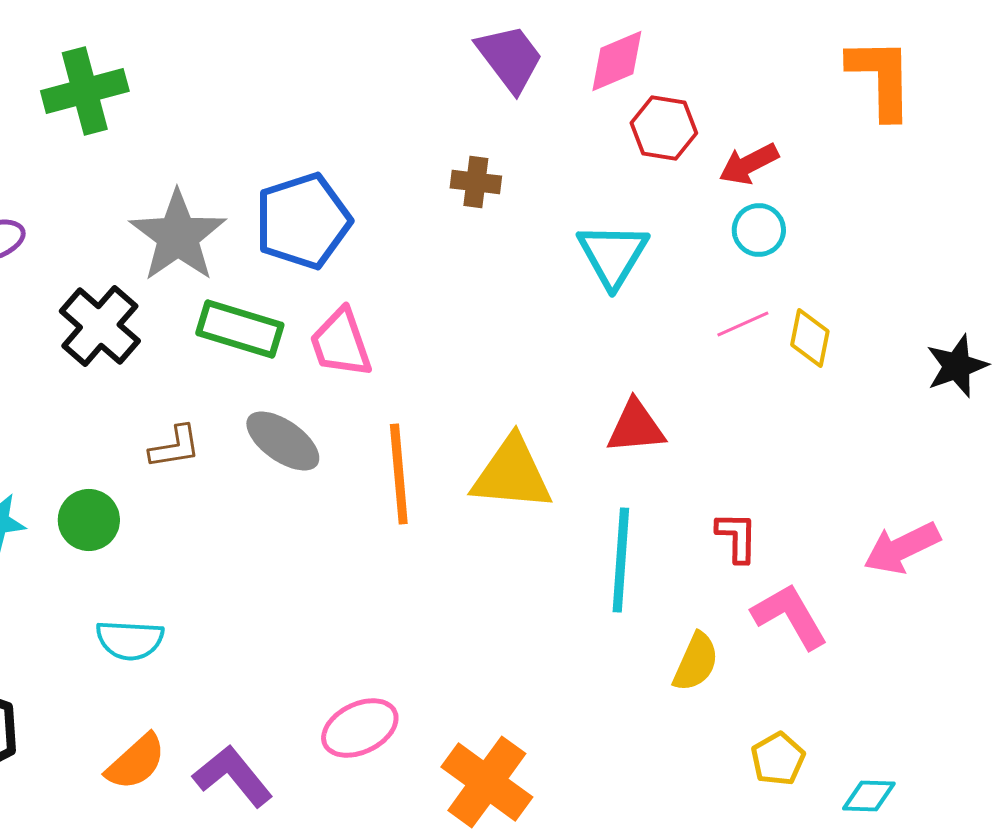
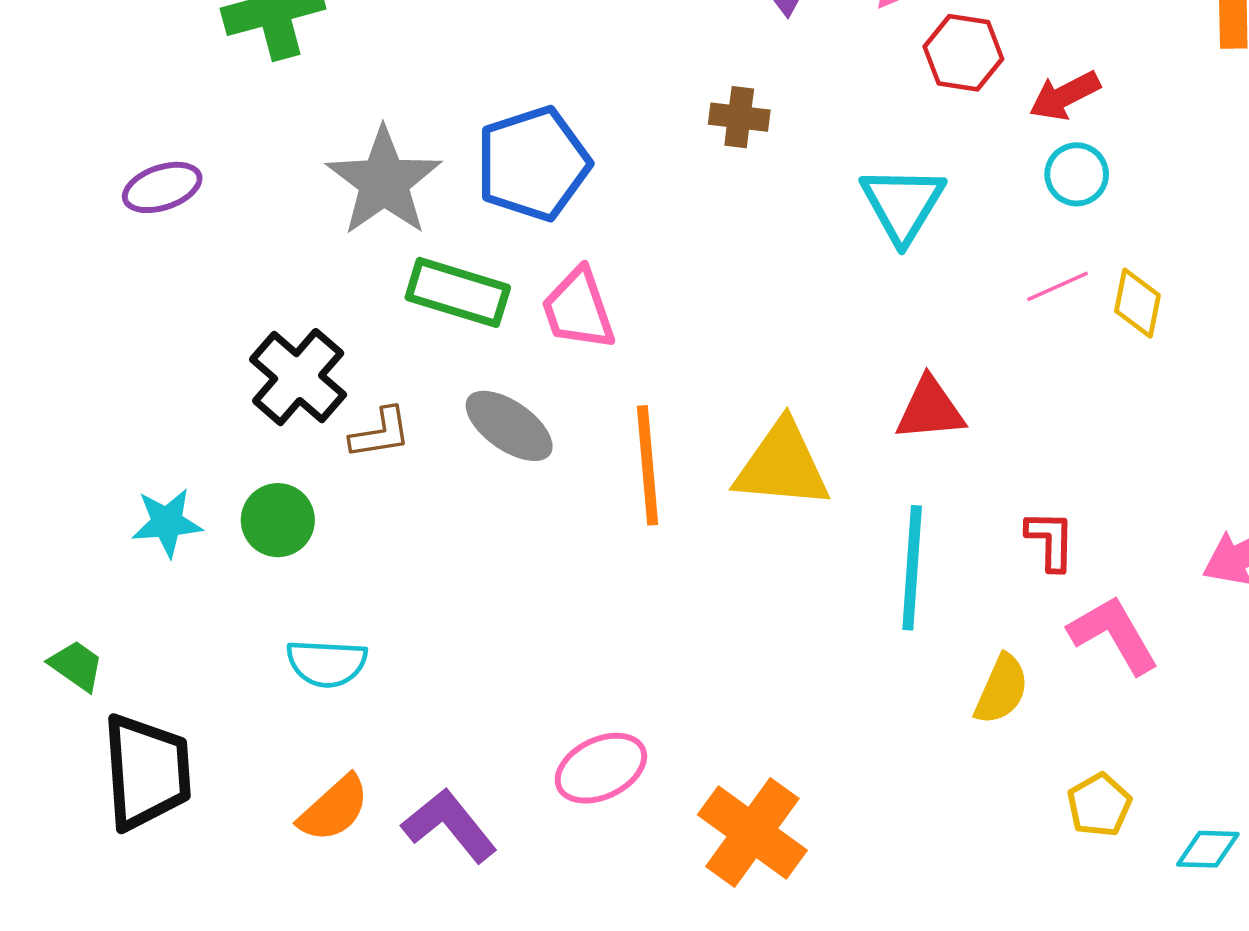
black cross: (100, 326) -> (298, 377), moved

